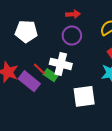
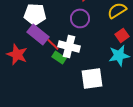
red line: (39, 69) -> (53, 44), moved
purple rectangle: (29, 81) -> (38, 34), moved

